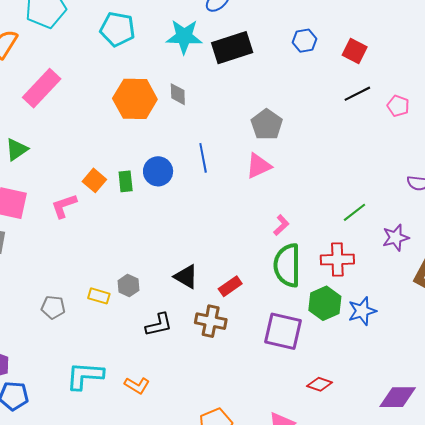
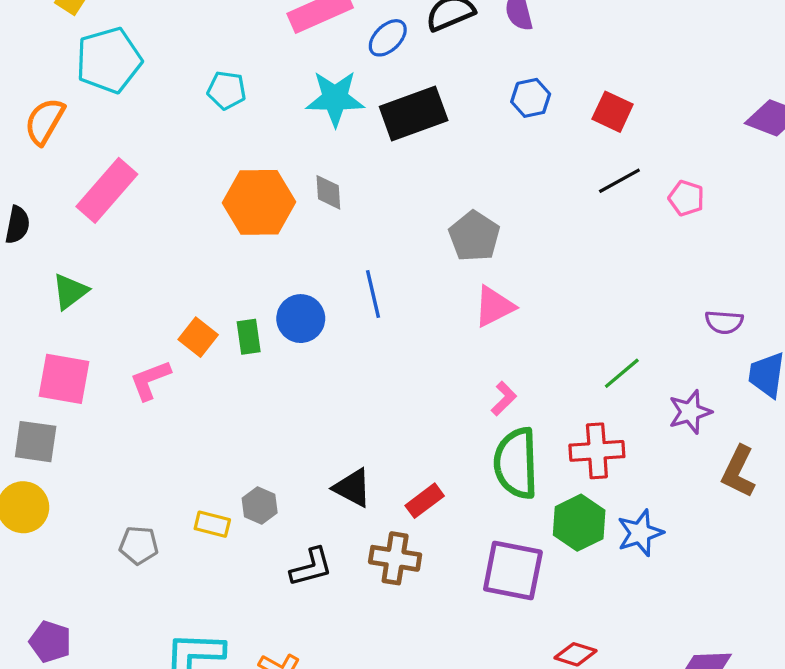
cyan pentagon: (118, 29) -> (227, 90), size x0.7
pink triangle: (258, 166) -> (494, 306), moved

